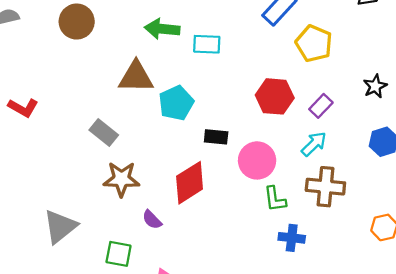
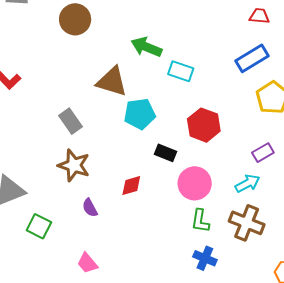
red hexagon: (275, 96) -> (204, 125), moved
red diamond: (190, 183) -> (131, 186), size x0.6
green square: (119, 254) -> (39, 226), moved

